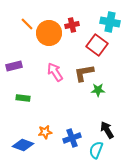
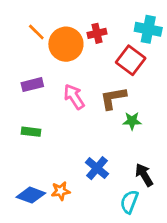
purple rectangle: (14, 66) -> (32, 85), moved
orange star: (45, 132) -> (61, 191), moved
blue cross: (72, 138) -> (97, 168), moved, turned -30

